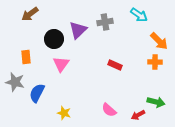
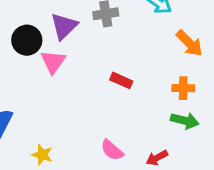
orange cross: (155, 62) -> (183, 88), moved
pink triangle: (61, 64) -> (53, 62), moved
green arrow: (156, 102) -> (185, 121), moved

